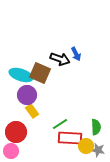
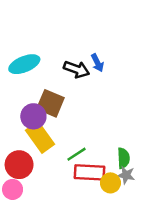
brown square: (40, 73) -> (50, 103), moved
cyan ellipse: (21, 75) -> (24, 64), moved, turned -40
yellow rectangle: (32, 111) -> (40, 137), size x1.6
gray star: (98, 150) -> (126, 175), moved

